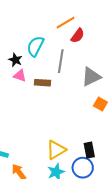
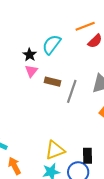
gray line: (61, 61) -> (72, 91), moved
pink triangle: (20, 76) -> (31, 71), turned 40

